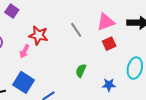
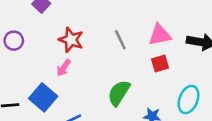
pink arrow: (24, 51) -> (64, 68), moved
green semicircle: (81, 71) -> (119, 93), size x1.5

